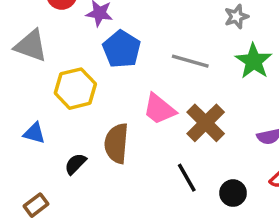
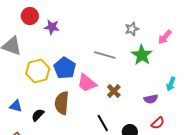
blue pentagon: (122, 49) -> (65, 68), moved
brown cross: (206, 123) -> (114, 91), size x0.6
blue triangle: (34, 133) -> (16, 106), moved

